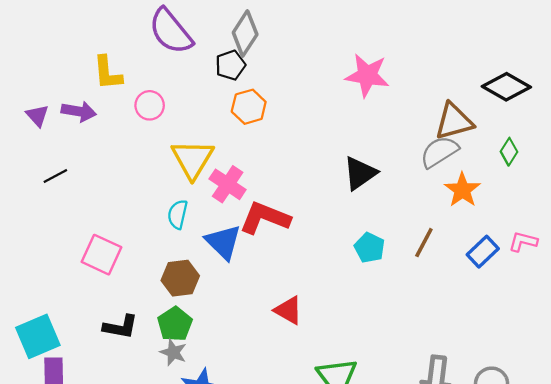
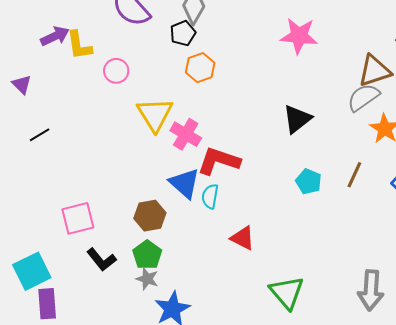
purple arrow: (79, 111) -> (55, 36), moved, turned -32
cyan semicircle: (178, 214) -> (210, 196), moved
pink square: (101, 255) -> (78, 218), moved, turned -36
black L-shape: (121, 327) -> (101, 260), turned 44

